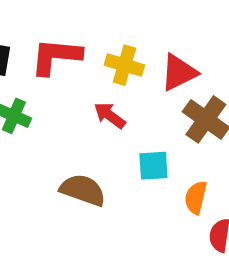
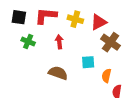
red arrow: (110, 115) -> (59, 42), moved, turned 48

